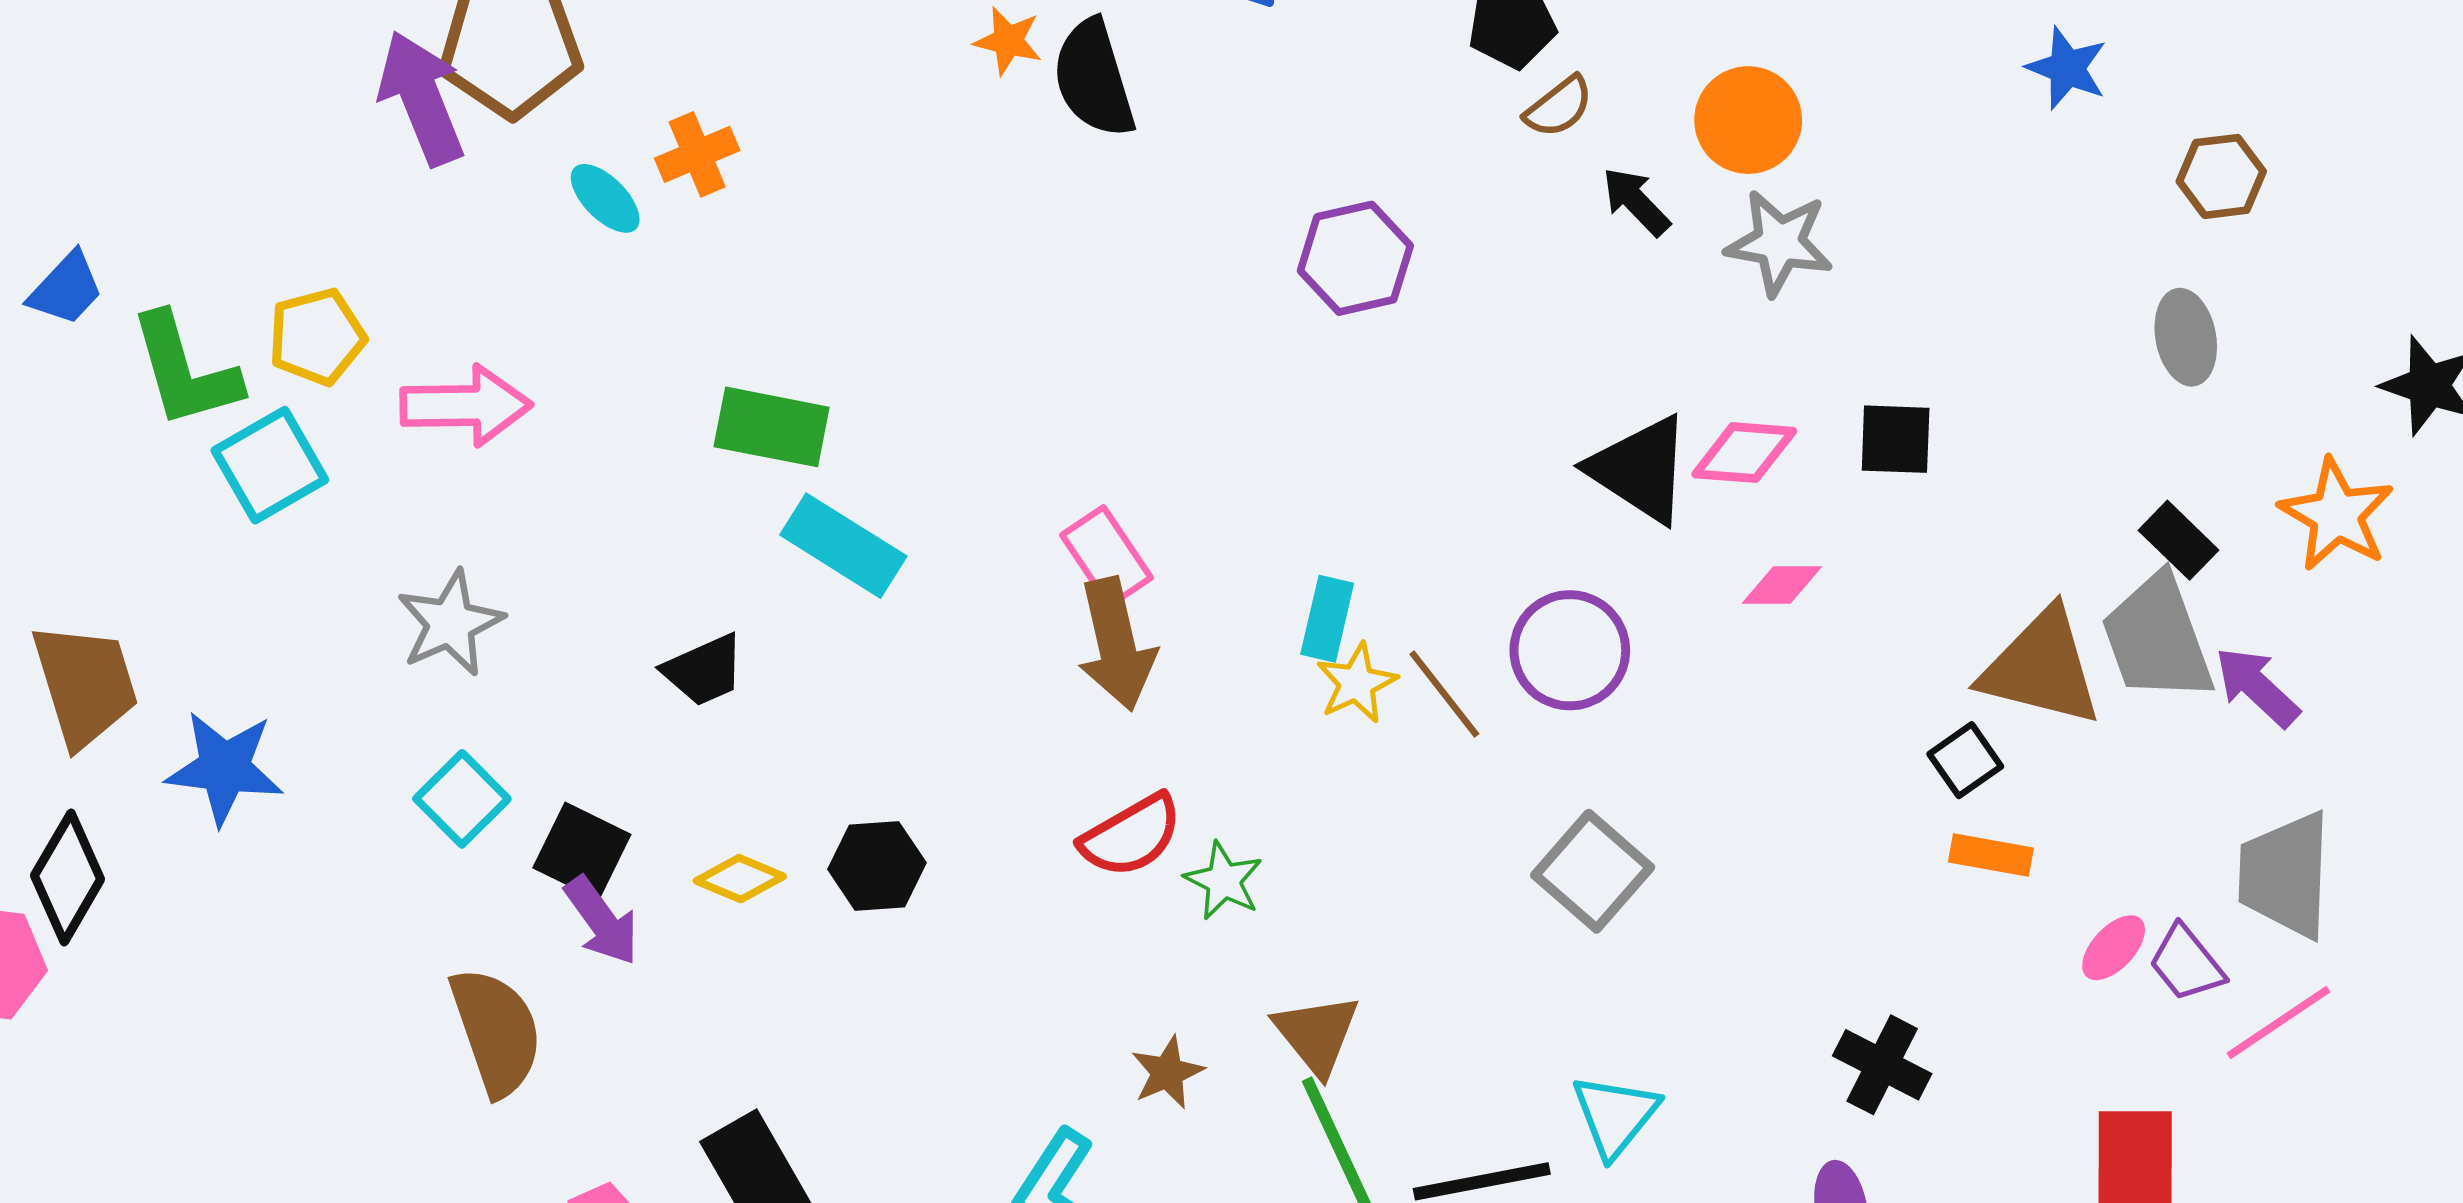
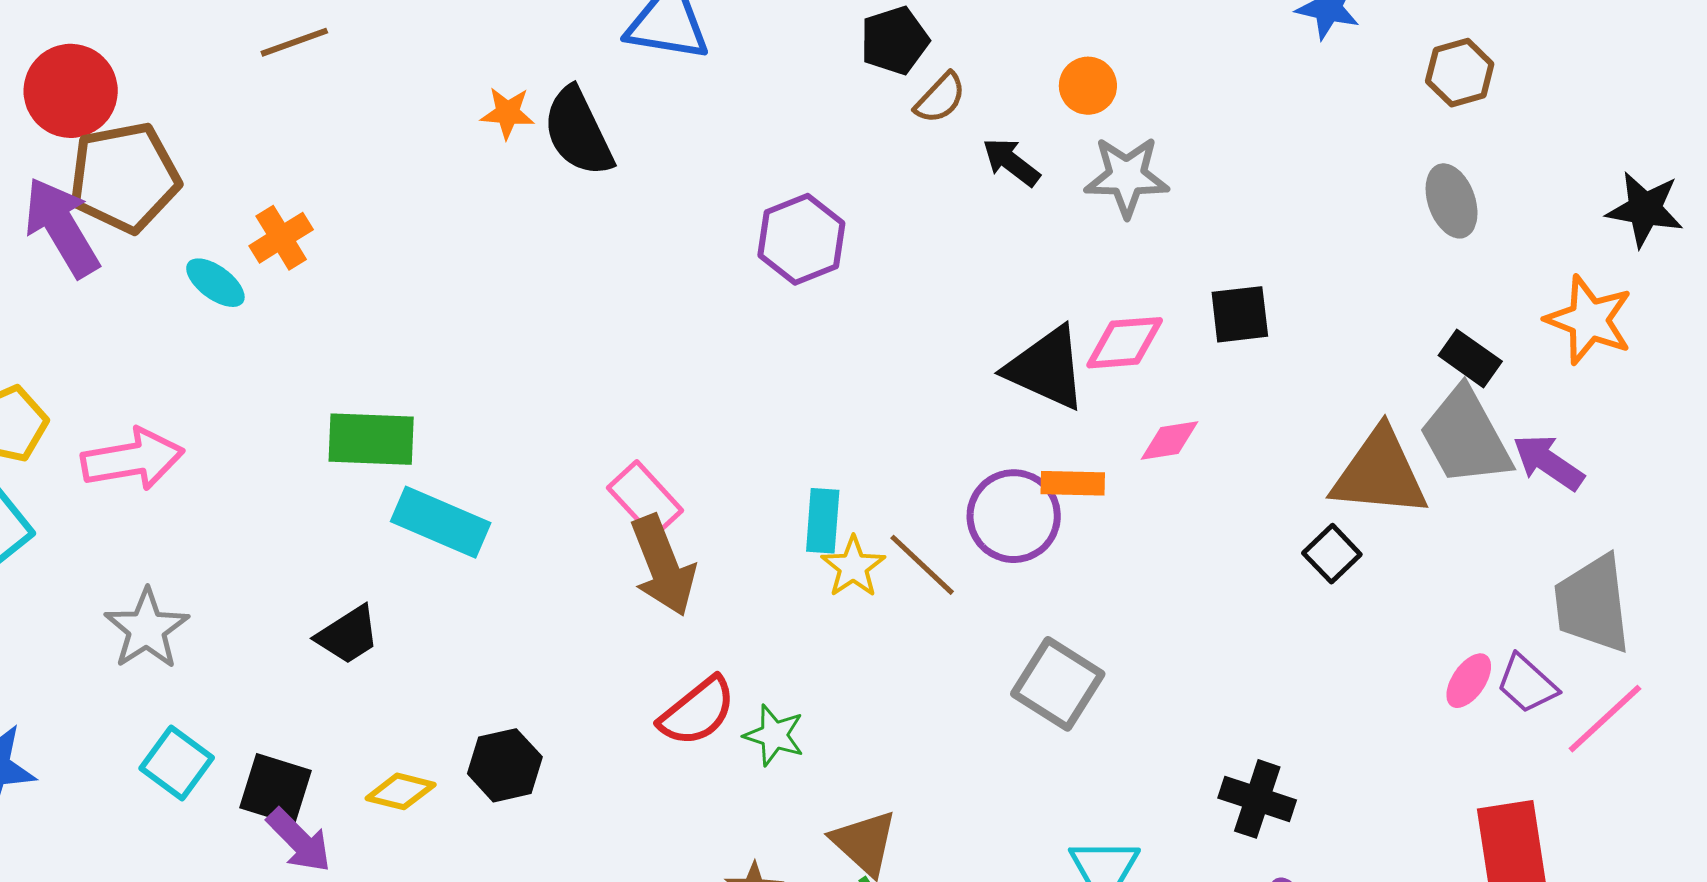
orange circle: (1748, 120) -> (1088, 86), size x0.7
orange rectangle: (1991, 855) -> (1073, 483), moved
black cross: (1882, 1065) -> (1257, 799), moved

